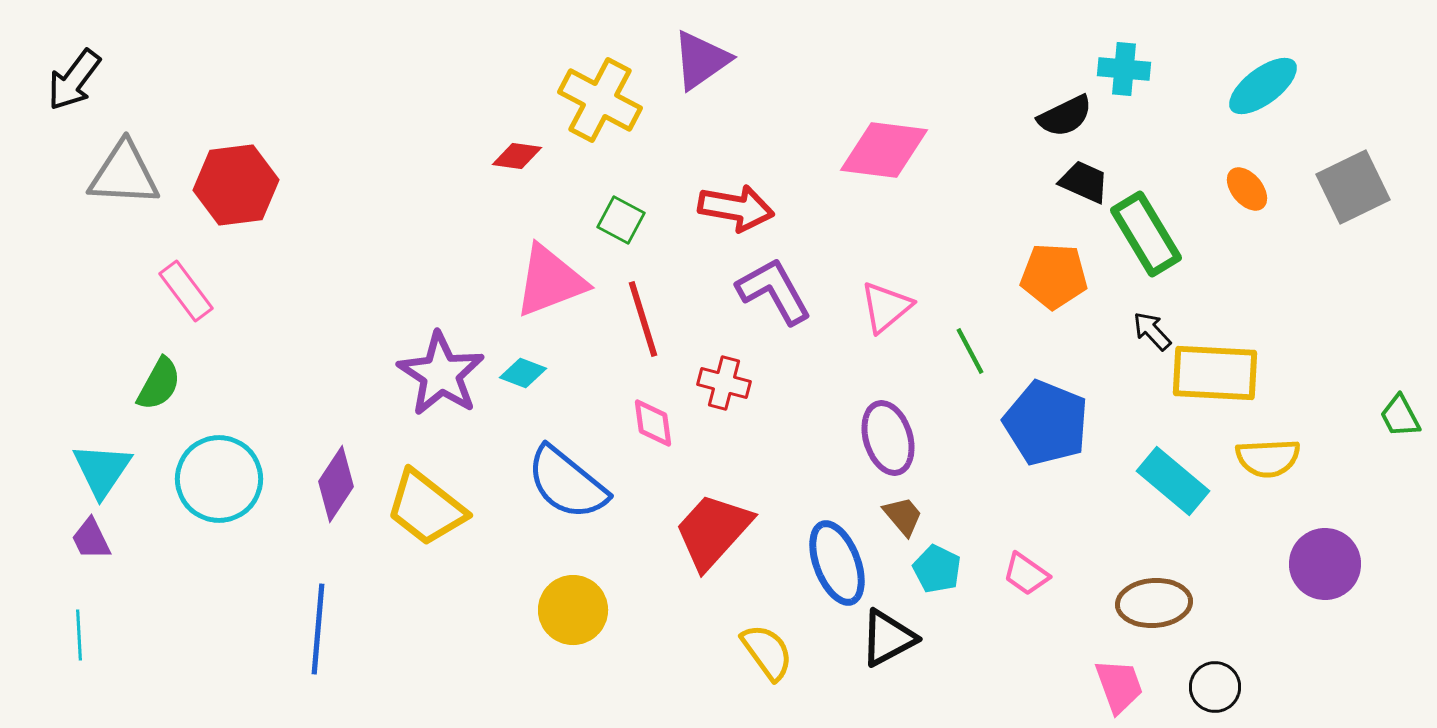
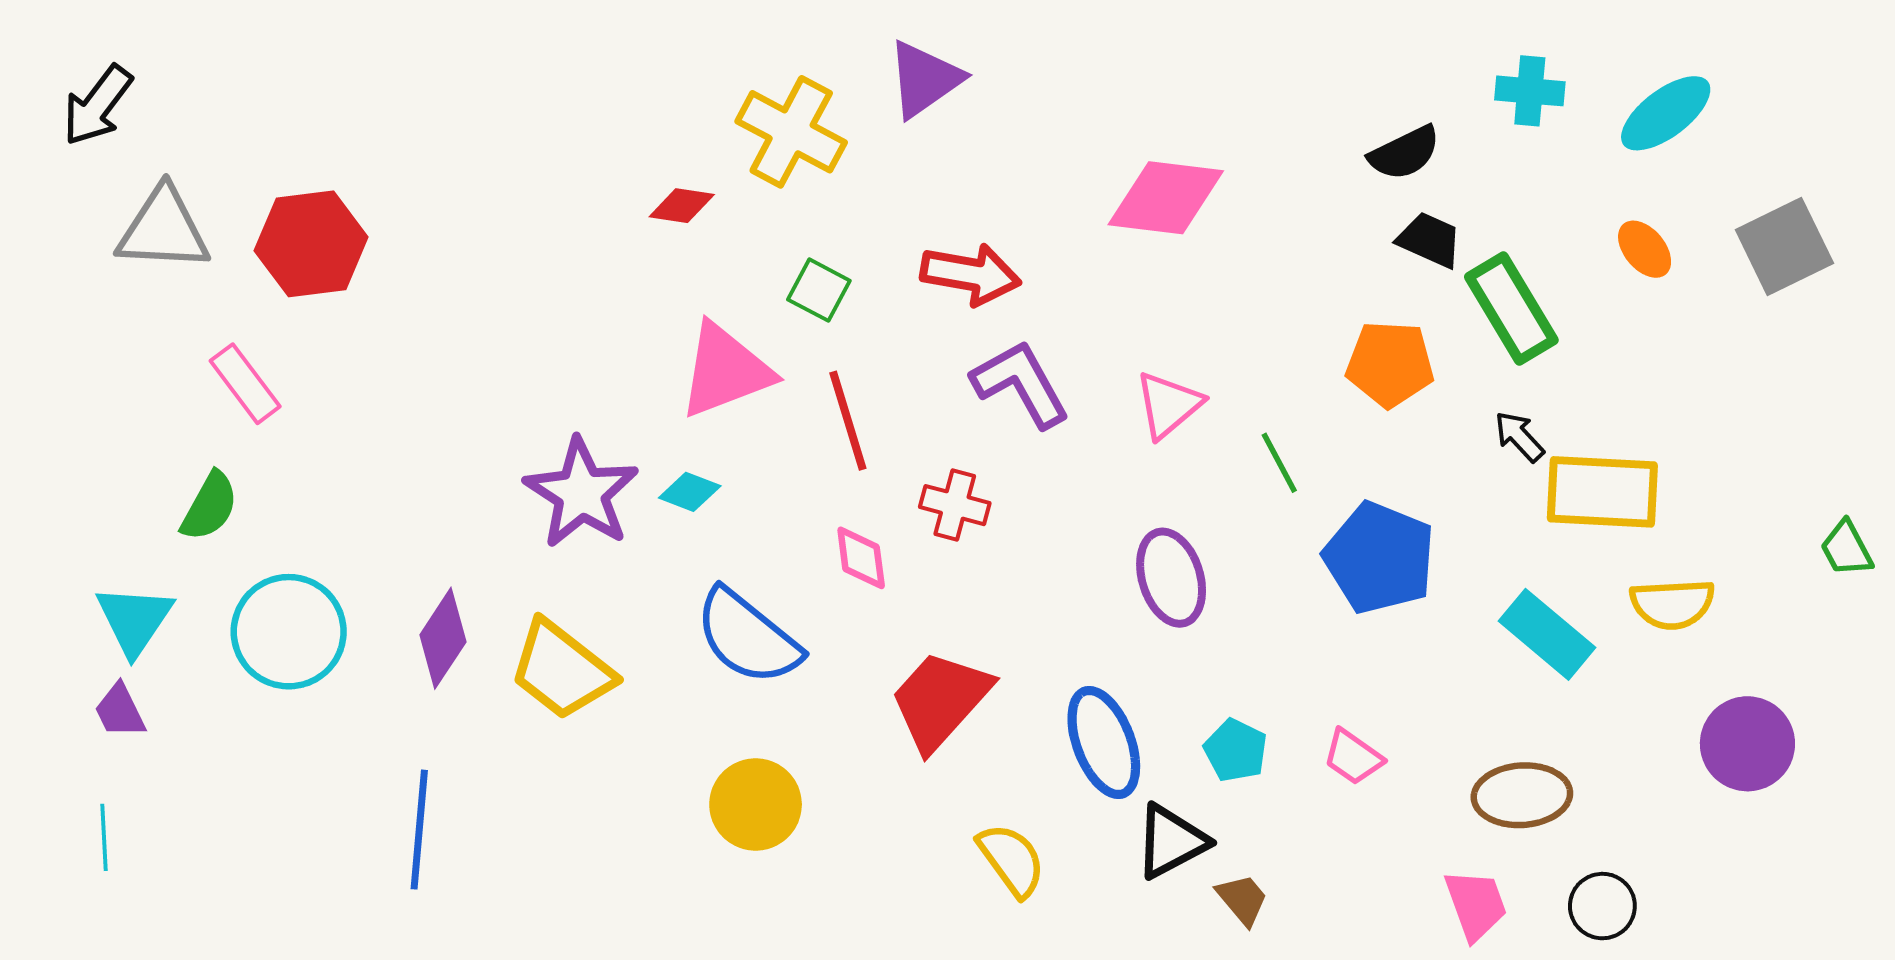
cyan cross: (1124, 69) -> (1530, 91), moved
brown trapezoid: (903, 516) -> (1242, 899), moved

